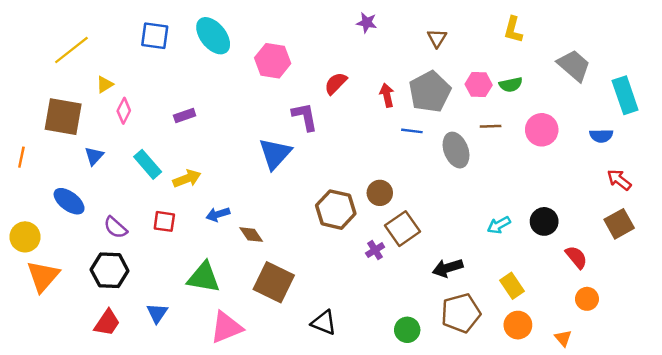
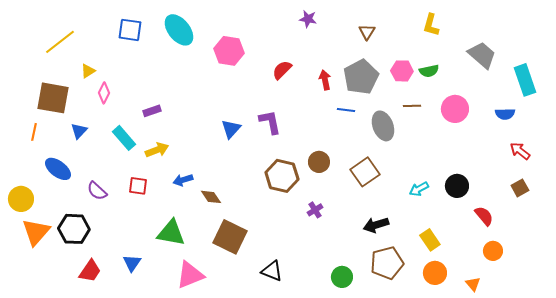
purple rectangle: (185, 115) -> (152, 111), moved
purple L-shape: (305, 117) -> (270, 122), moved
blue triangle: (275, 154) -> (231, 129), size x0.7
orange line: (21, 157) -> (34, 132), moved
brown square: (619, 224) -> (520, 188), size x0.7
brown square: (402, 229) -> (365, 172), moved
black hexagon: (110, 270) -> (74, 229), moved

